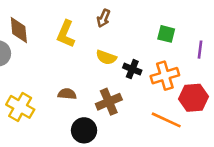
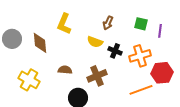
brown arrow: (104, 18) -> (108, 23), moved
brown diamond: (19, 30) -> (40, 43), moved
purple line: (200, 50) -> (160, 31), moved
orange line: (166, 120) -> (141, 90), turned -45

